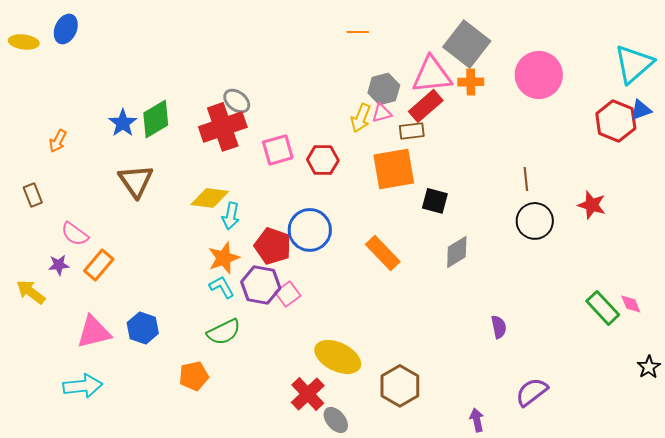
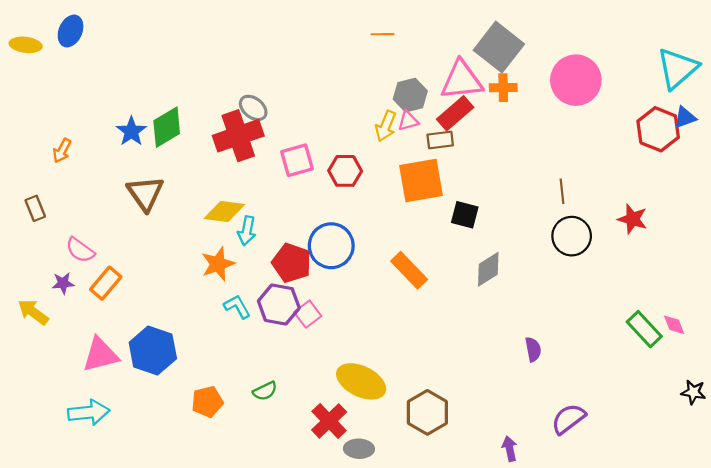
orange star: (224, 258) -> (218, 264), moved
blue hexagon: (143, 328) -> (153, 350), size x1.4
green semicircle: (224, 332) -> (265, 391), moved, size x0.7
black star: (649, 367) -> (693, 392), turned -30
gray ellipse: (336, 420) -> (359, 449), turned -48

